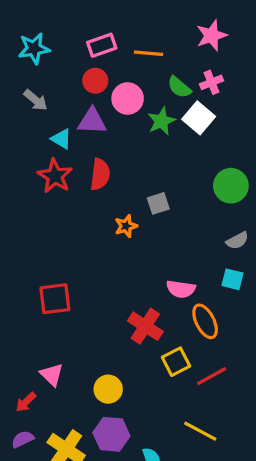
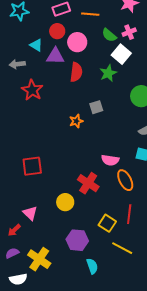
gray arrow: (36, 100) -> (17, 64), moved, turned 133
green star: (161, 121) -> (108, 73), moved
cyan triangle: (61, 139) -> (36, 45), moved
red semicircle: (100, 174) -> (76, 72), moved
yellow square: (176, 362) -> (107, 223), moved, turned -30
red line: (212, 376) -> (129, 214), turned -54
yellow circle: (108, 389) -> (65, 202), moved
purple hexagon: (111, 434) -> (77, 240), moved

